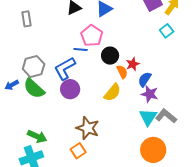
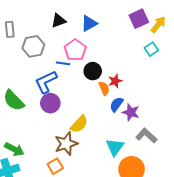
gray hexagon: (34, 66) -> (33, 46), moved
blue semicircle: (145, 79) -> (116, 104), moved
yellow semicircle: (112, 92) -> (79, 124), moved
cyan triangle: (148, 117) -> (115, 147), moved
brown star: (88, 128) -> (66, 144), turned 30

